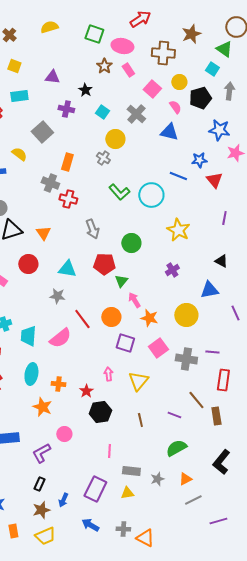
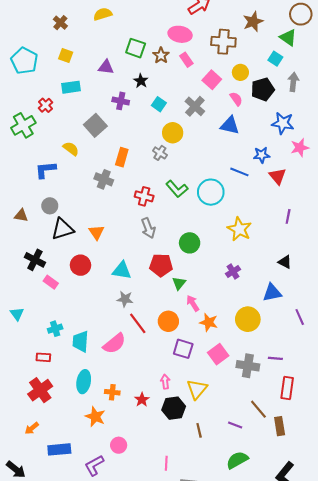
green square: (94, 34) -> (136, 48), moved
red cross: (68, 199) -> (144, 196), moved
gray star: (57, 296) -> (125, 299), moved
black hexagon: (100, 412) -> (174, 408), moved

